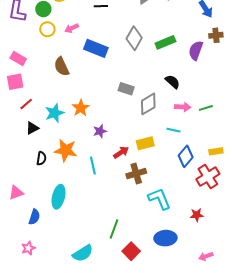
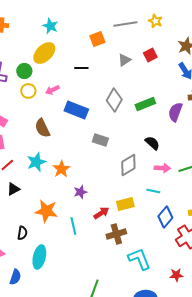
gray rectangle: (126, 89) -> (100, 140), moved
cyan star: (54, 113) -> (36, 162), moved
black semicircle: (41, 158) -> (22, 233), moved

